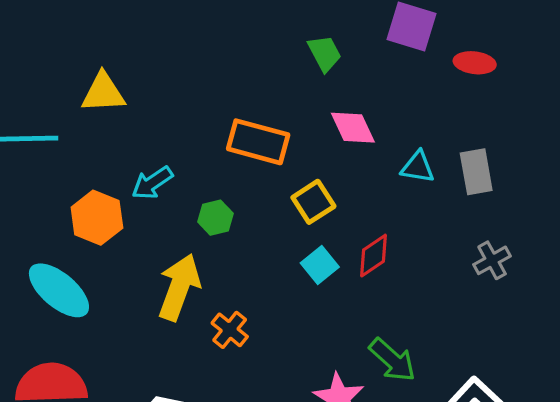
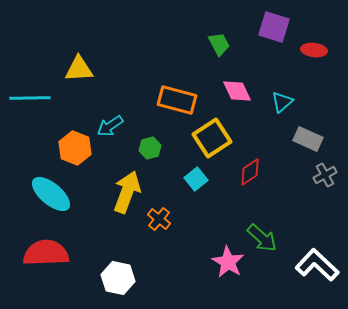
cyan triangle: (418, 167) -> (282, 102), moved, turned -50
gray rectangle: (476, 172) -> (308, 139), moved, turned -56
yellow square: (313, 202) -> (212, 138), size x1.4
cyan square: (320, 265) -> (196, 179), moved

